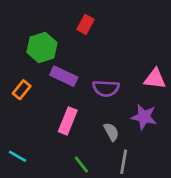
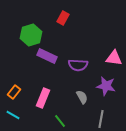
orange rectangle: (22, 90) -> (14, 92), moved
pink rectangle: (68, 121) -> (43, 98), moved
gray line: (124, 162) -> (101, 119), moved

